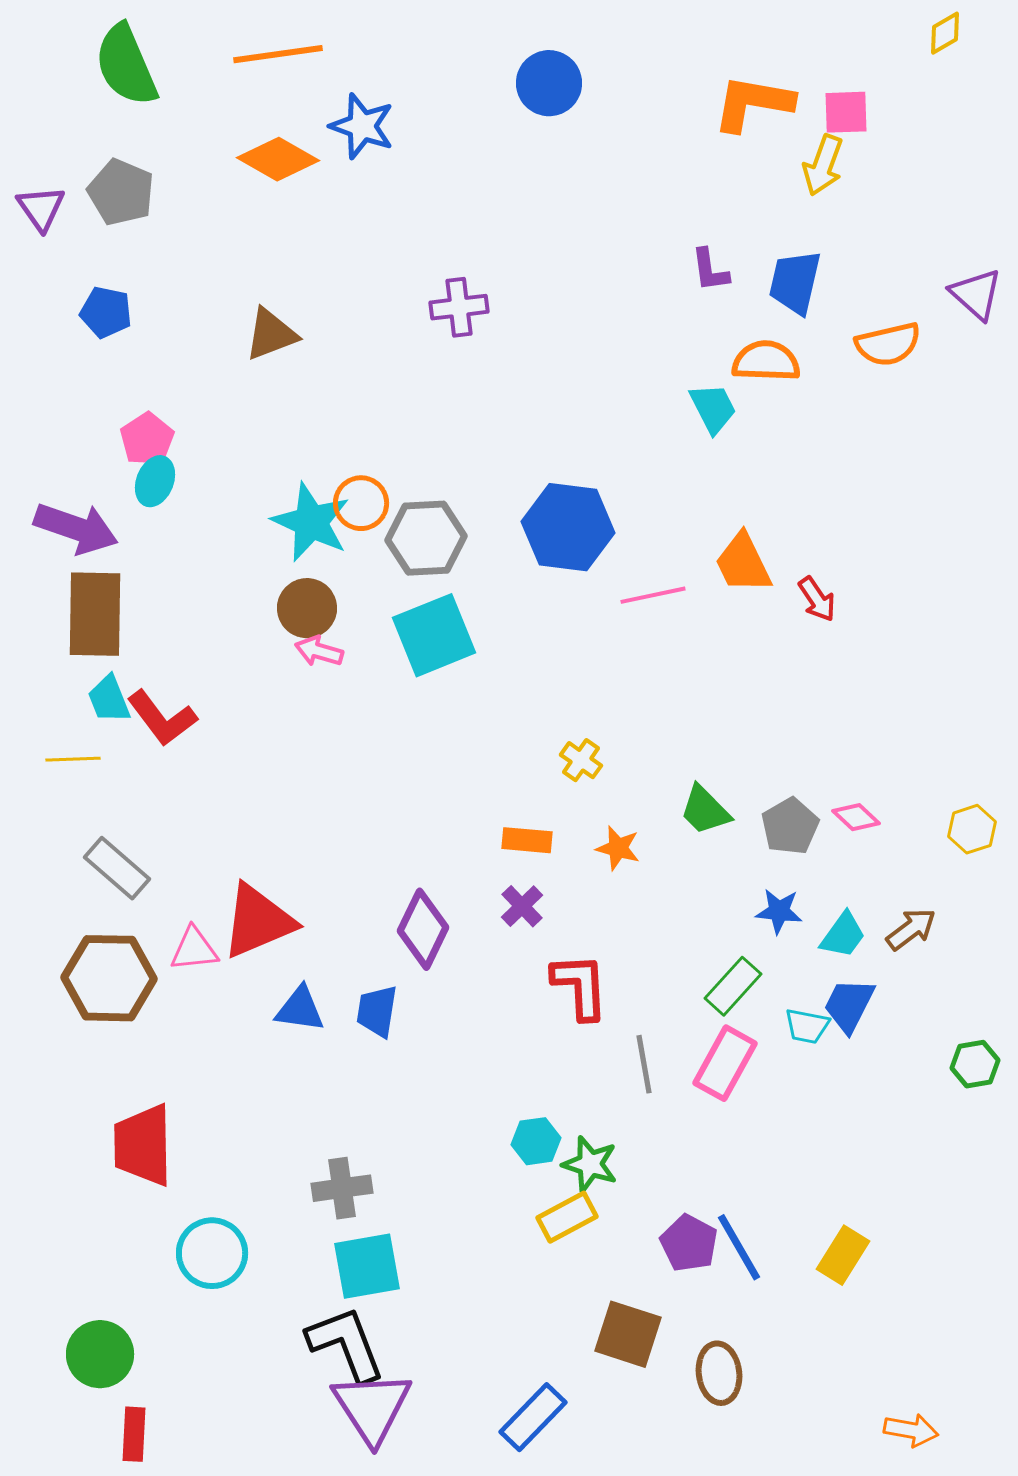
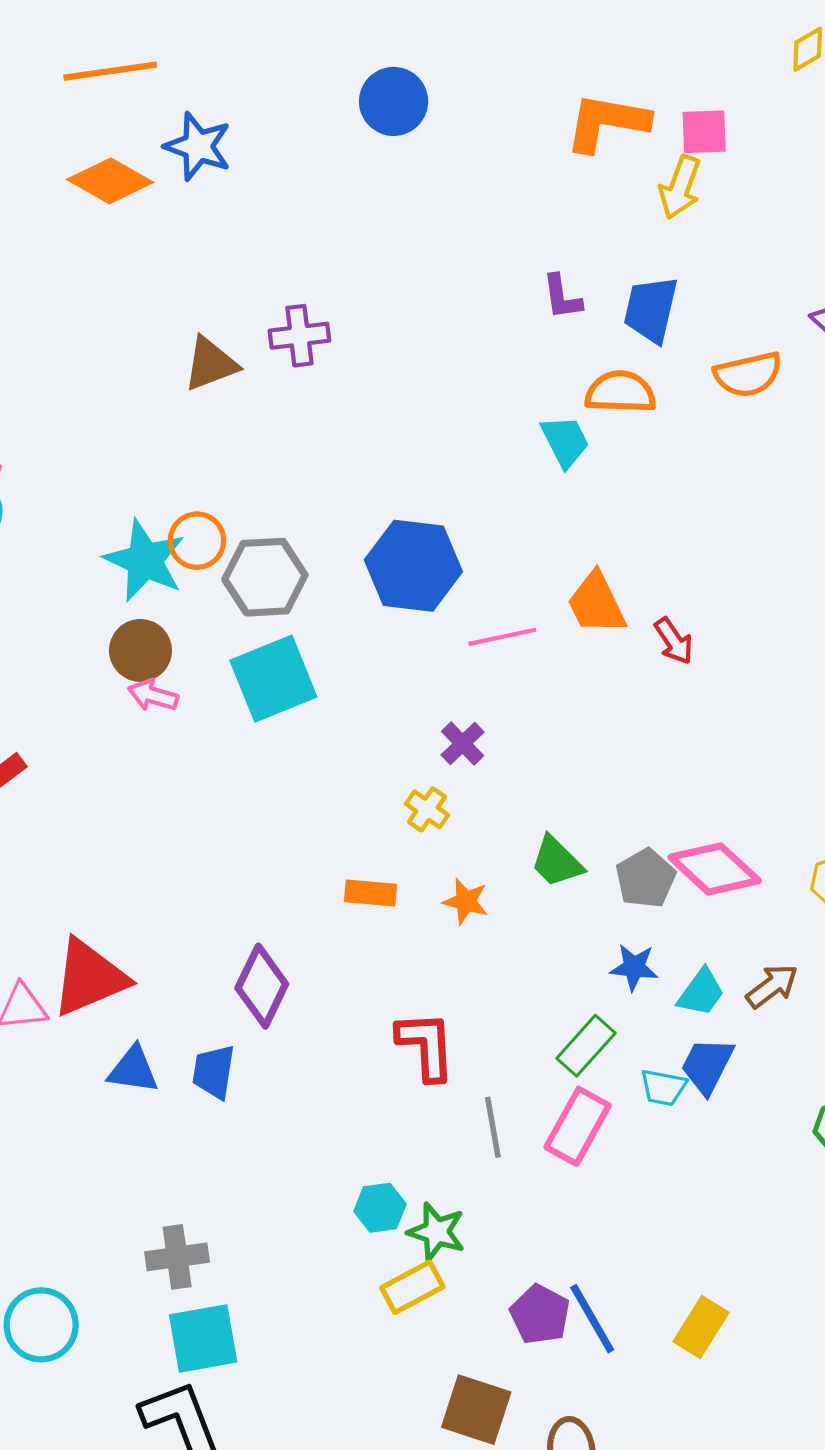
brown triangle: (271, 334) -> (211, 364), moved
pink diamond: (856, 817) -> (715, 869), size x1.8
purple cross: (522, 906) -> (463, 743), moved

